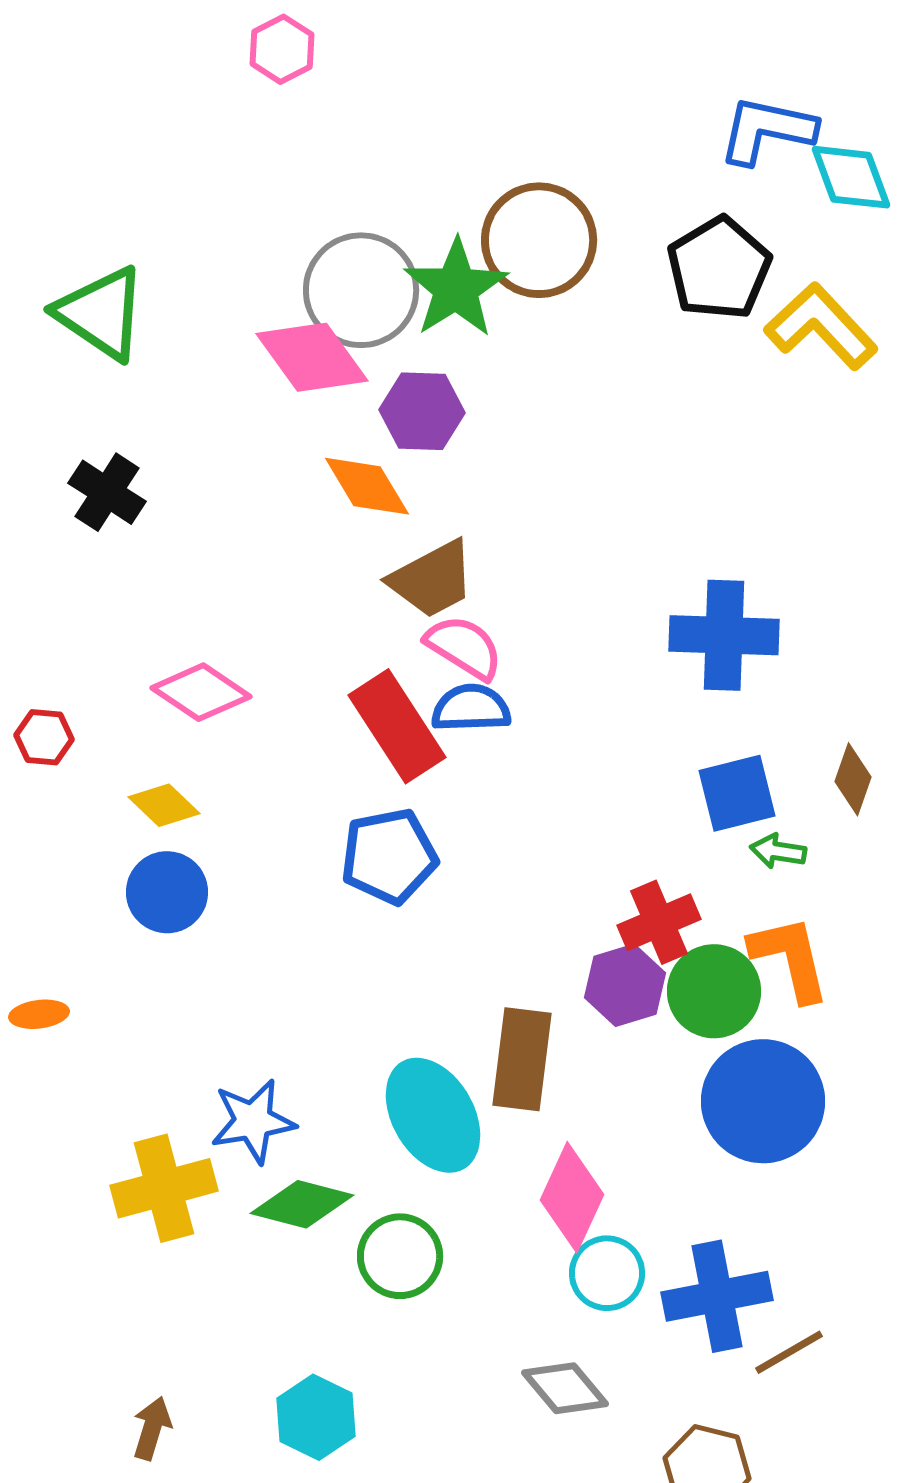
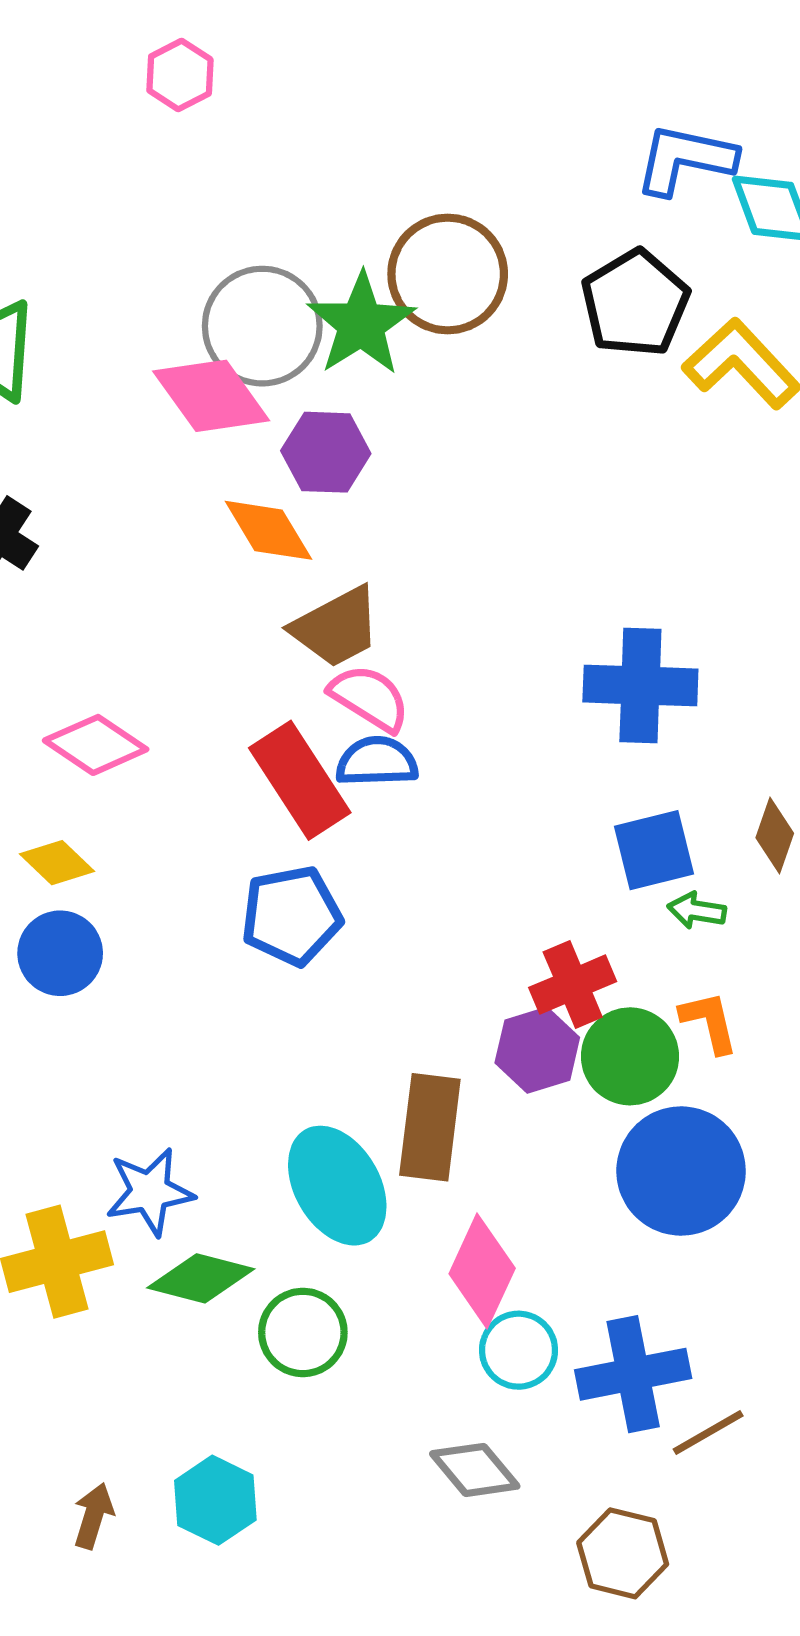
orange L-shape: (790, 958) -> (709, 1022), size x0.7
brown arrow: (152, 1428) -> (93, 1516), moved

